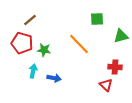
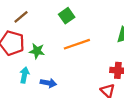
green square: (97, 19) -> (67, 16), moved, turned -32
orange line: (79, 44) -> (77, 44), turned -65

